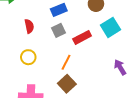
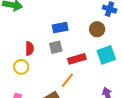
red semicircle: (29, 26) -> (30, 48), moved
orange line: (66, 62) -> (67, 80), moved

